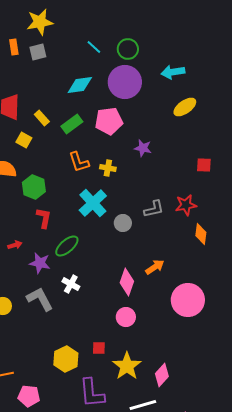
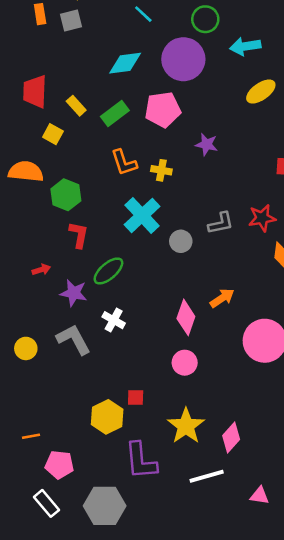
green circle: (128, 49) -> (205, 19), moved
red square: (99, 348) -> (136, 398), moved

